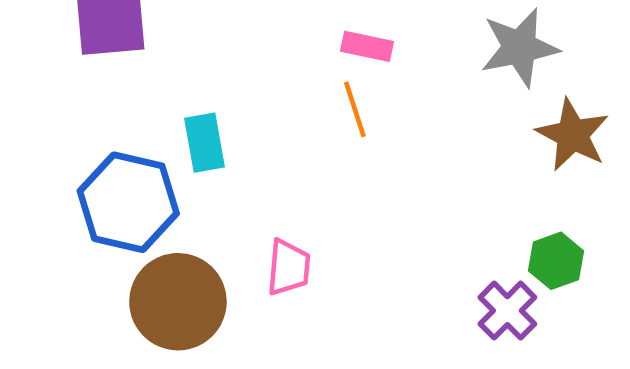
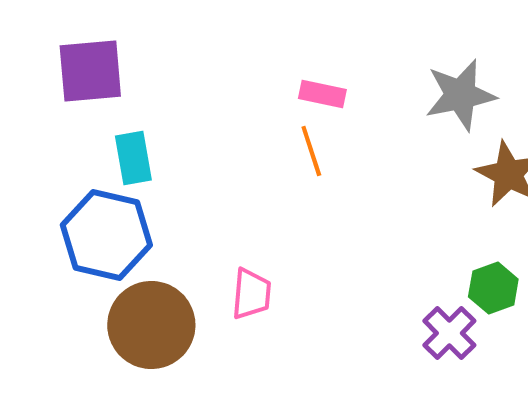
cyan rectangle: (205, 143) -> (133, 158), moved

